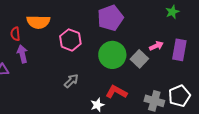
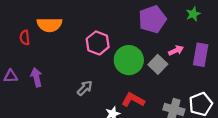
purple pentagon: (110, 18) -> (152, 19), moved
pink hexagon: (70, 40) -> (98, 43), moved
purple arrow: (22, 54) -> (36, 77), moved

